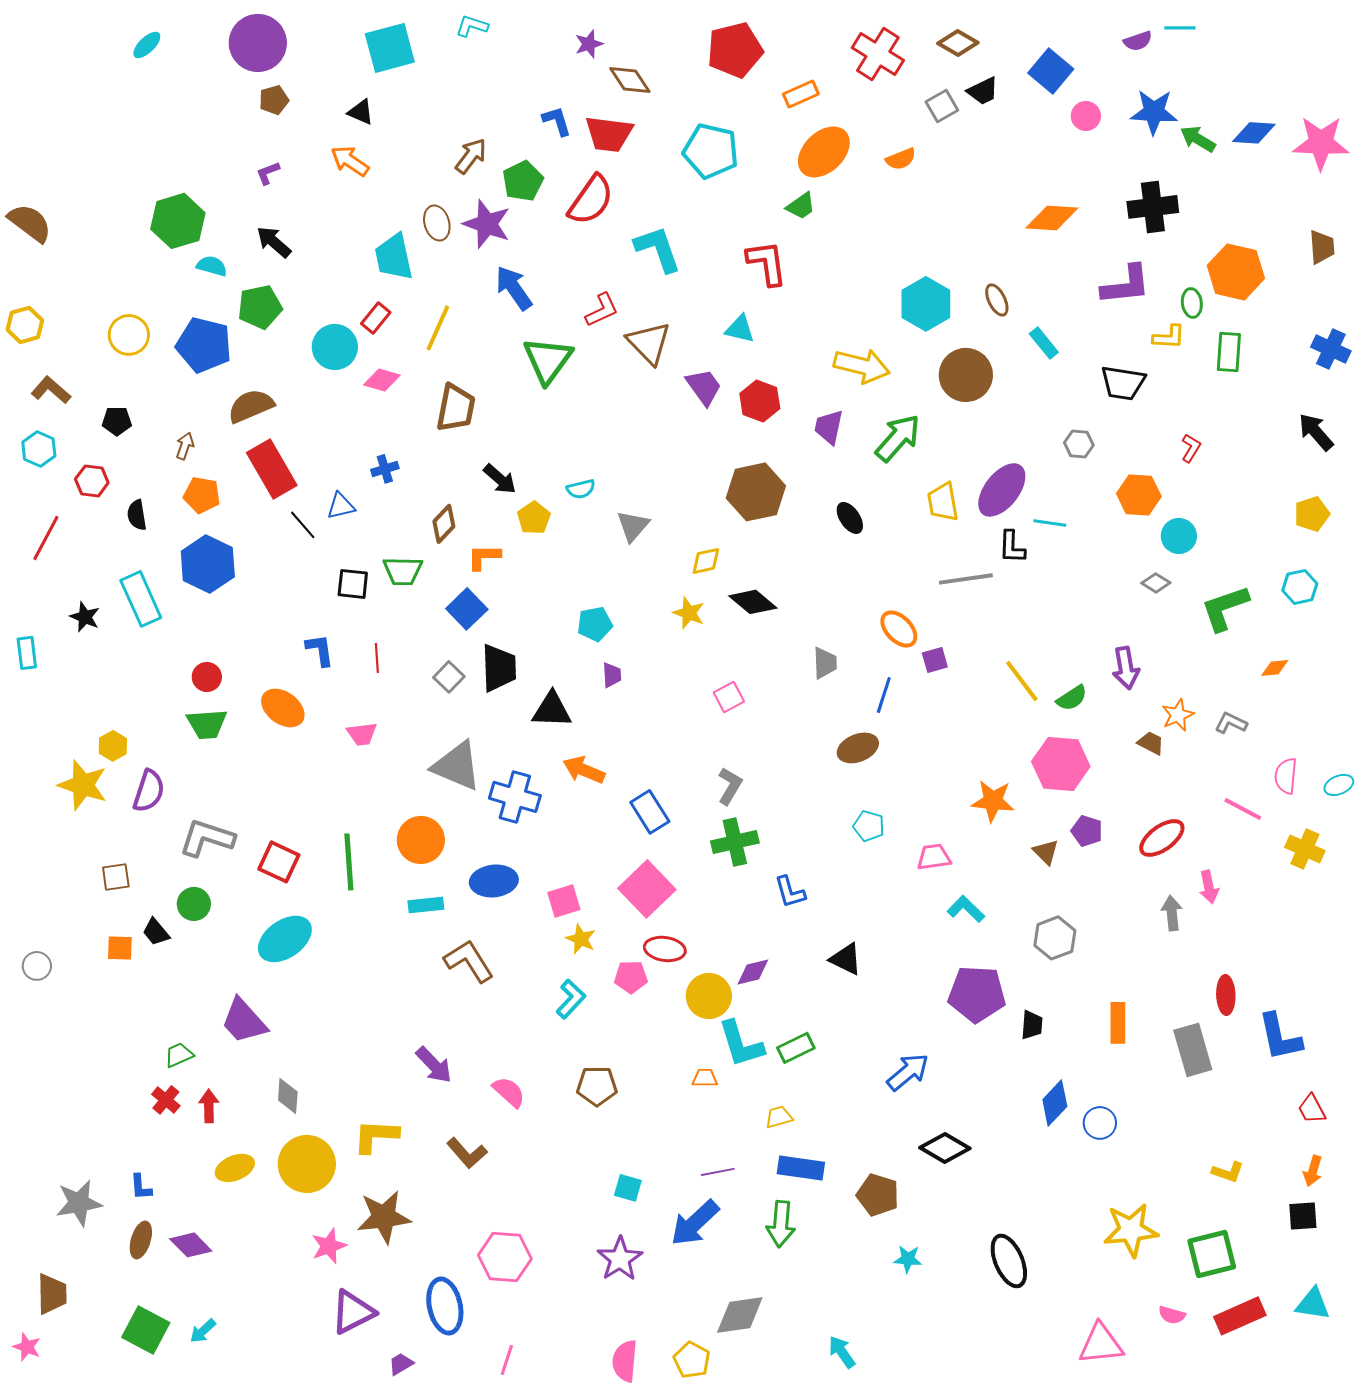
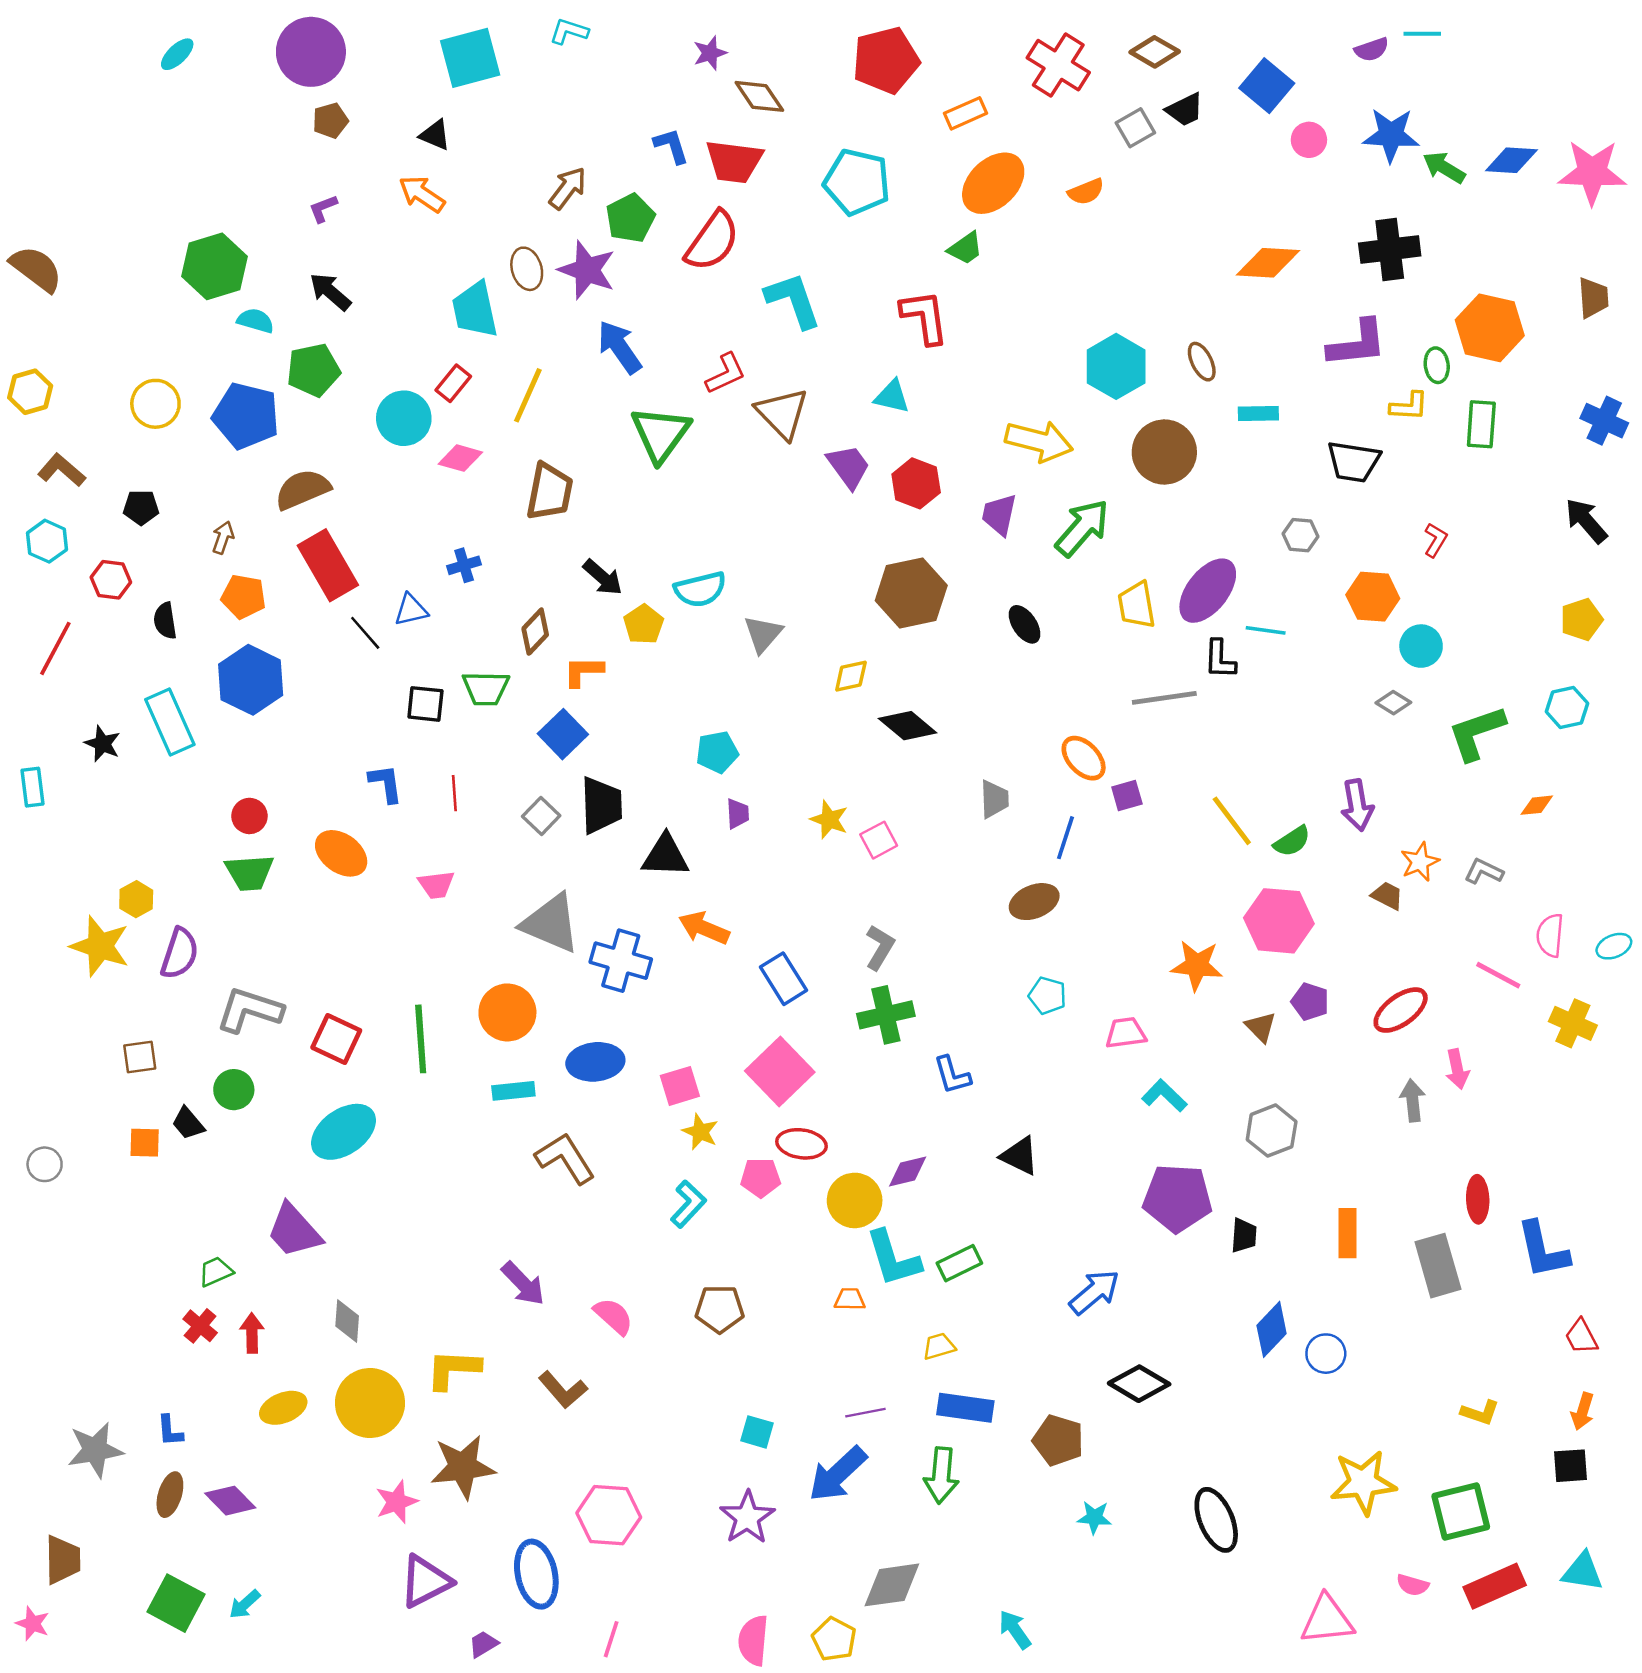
cyan rectangle: (1044, 343) -> (1258, 413), turned -52
cyan semicircle: (581, 489) -> (700, 589), size x1.5
yellow star: (689, 613) -> (829, 820), moved

